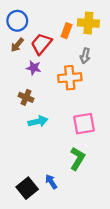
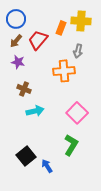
purple star: (34, 68) -> (18, 62), moved
pink square: (84, 124) -> (77, 113), turned -35
black square: (27, 188) -> (26, 156), moved

